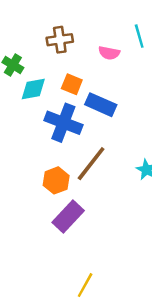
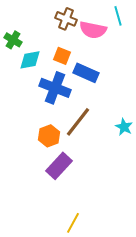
brown cross: (60, 40) -> (66, 19), moved, turned 30
pink semicircle: (109, 53) -> (93, 30), size x1.5

